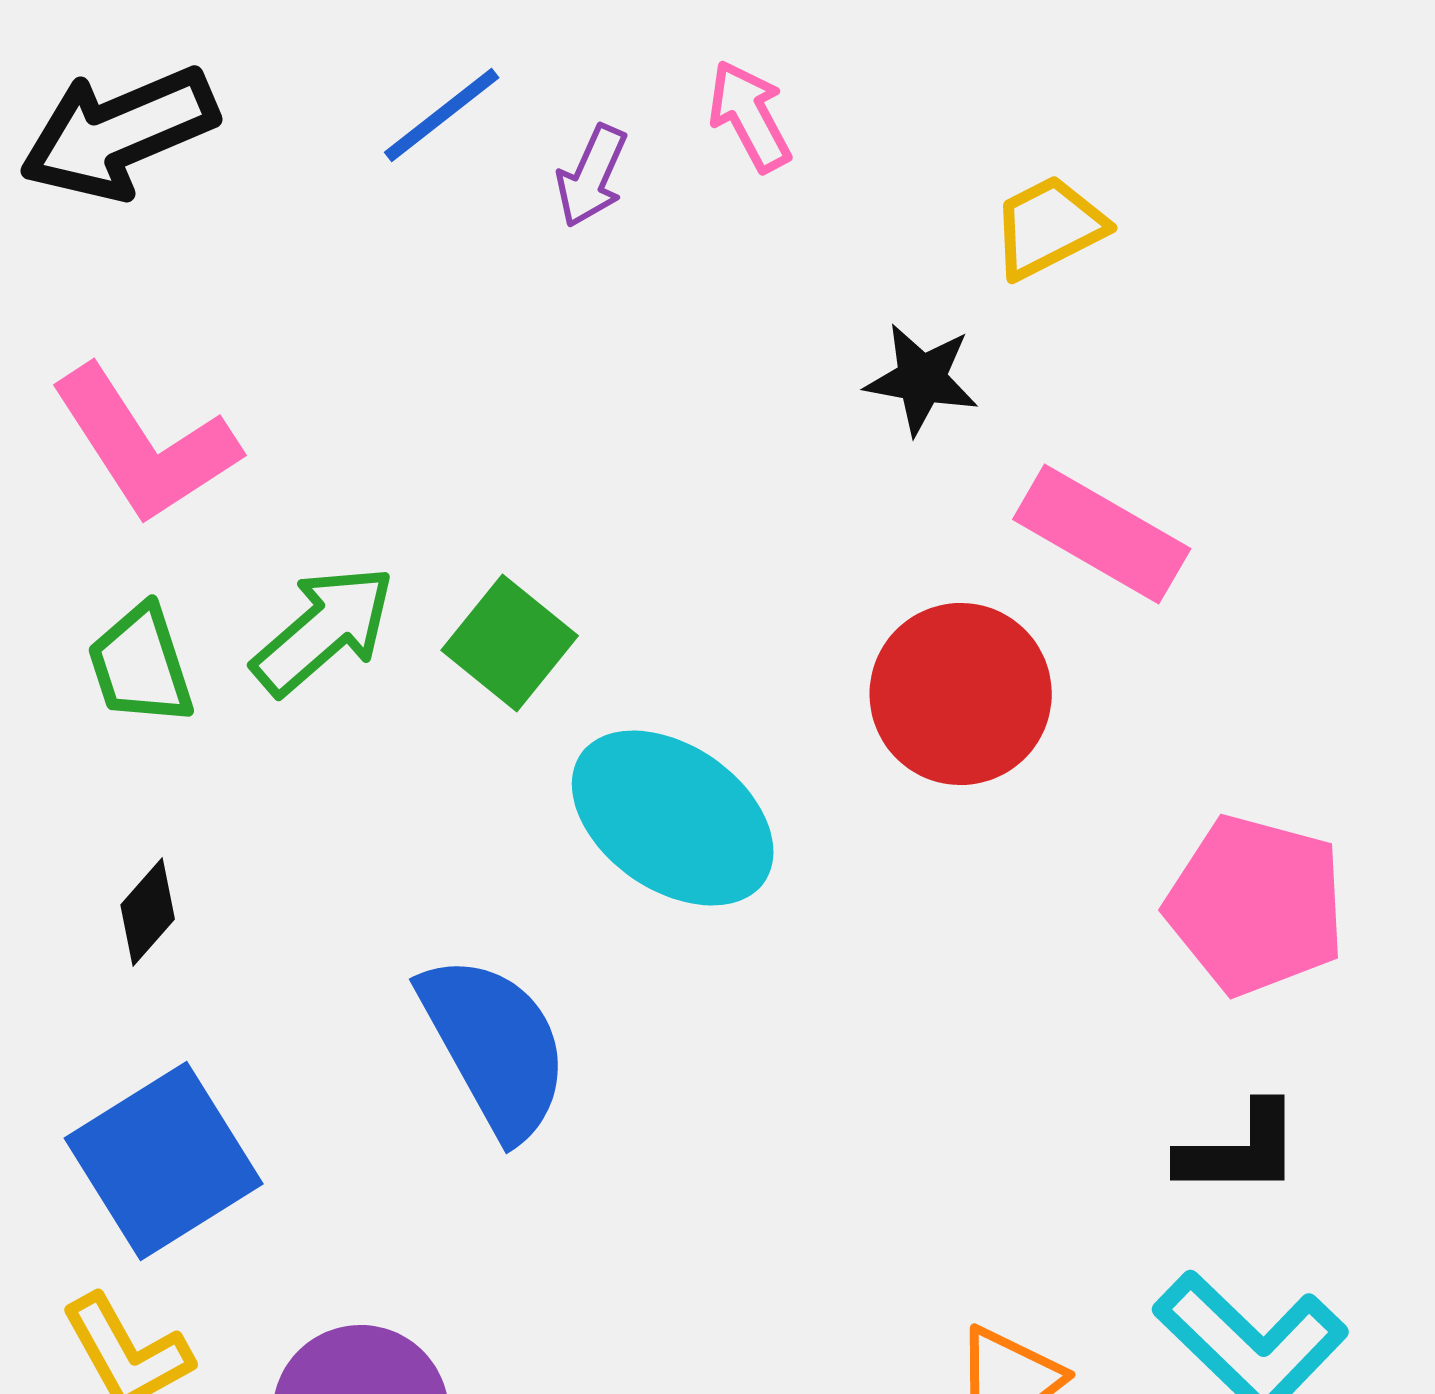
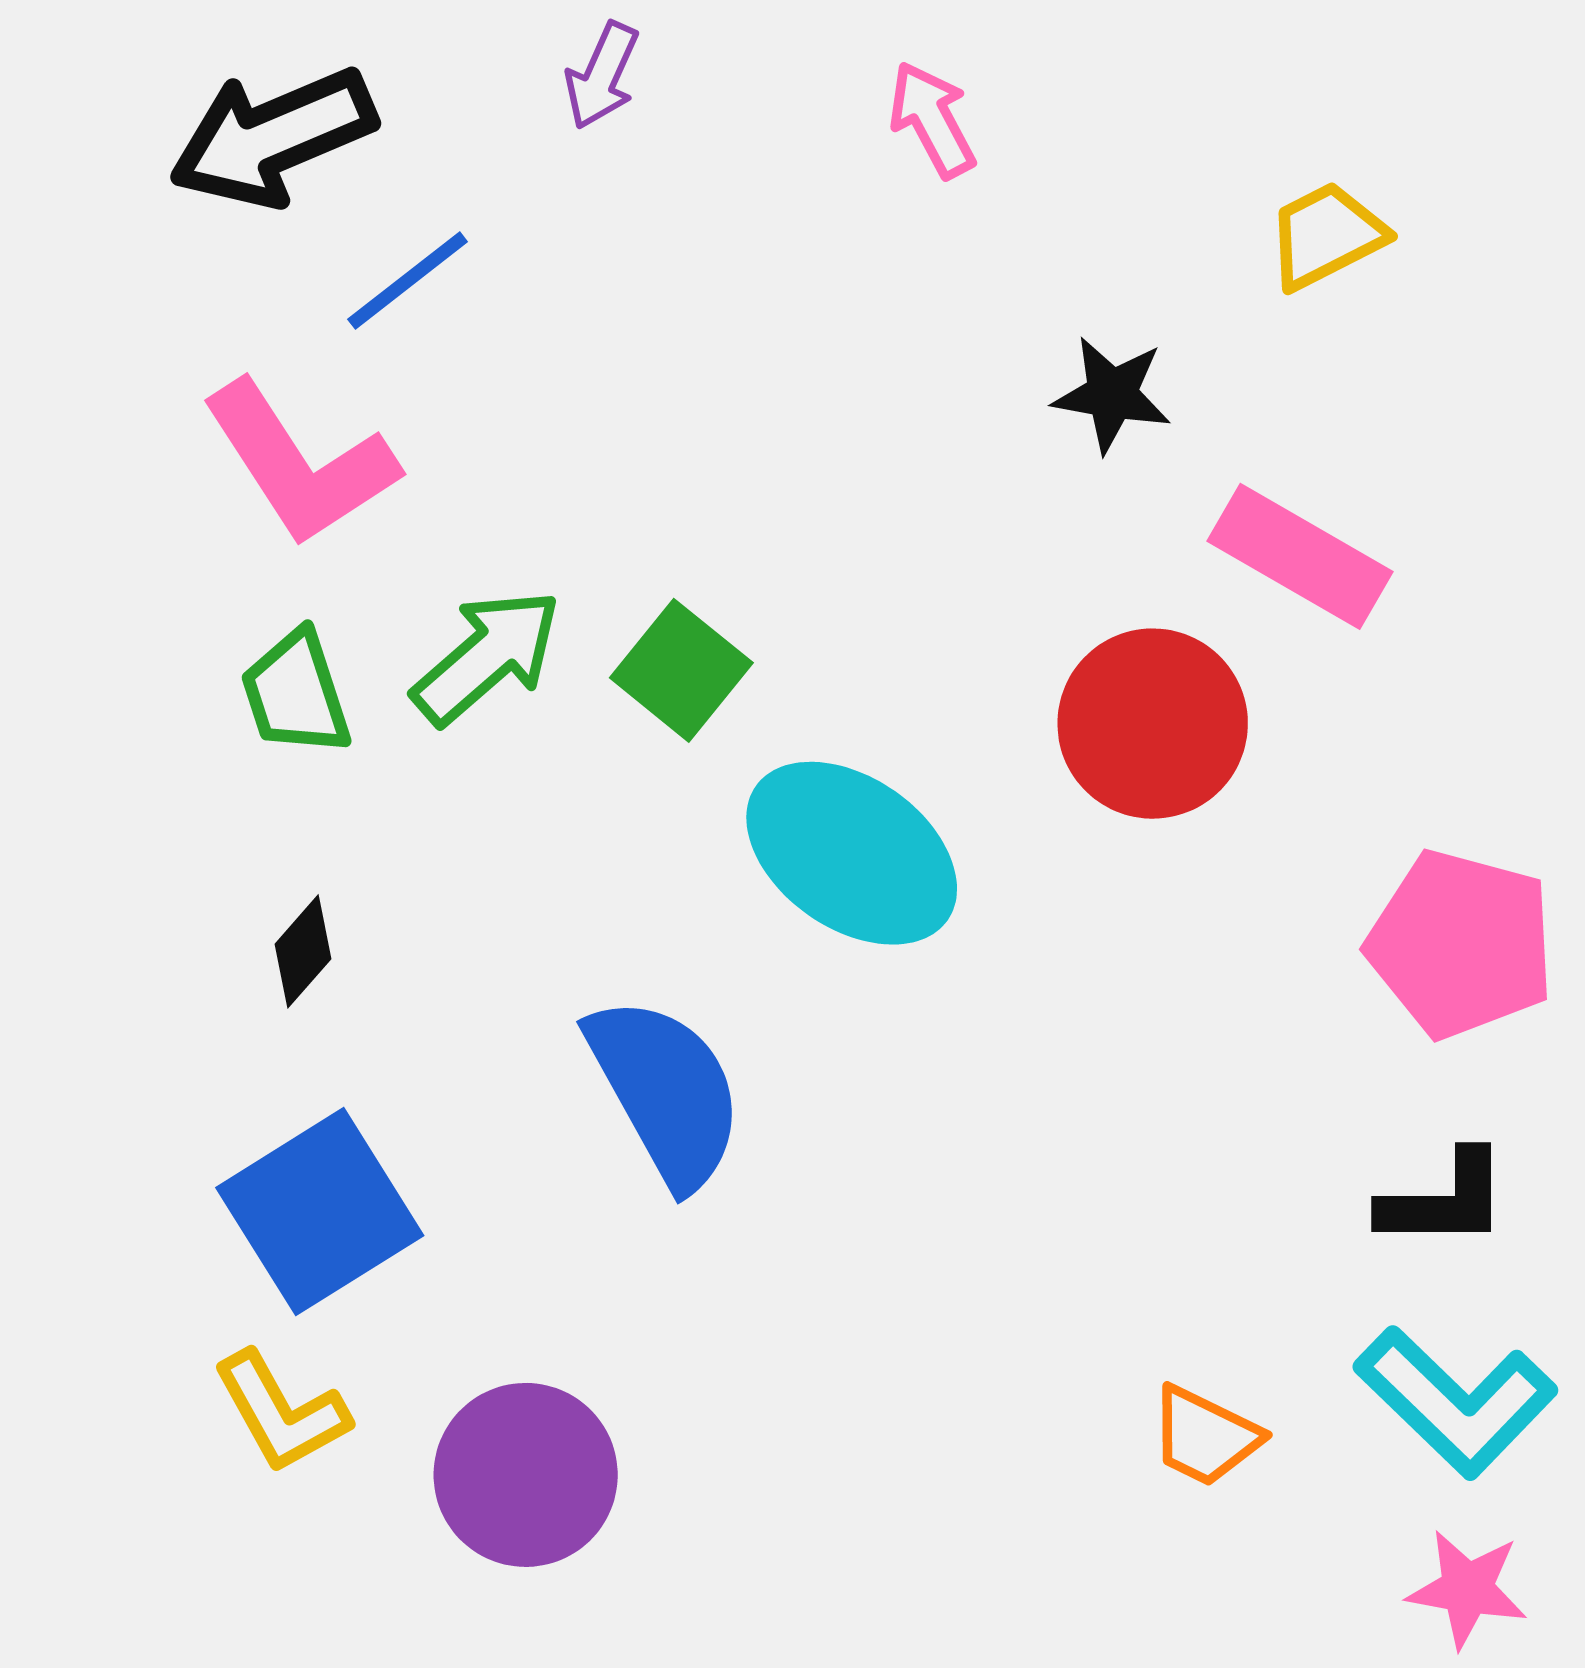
blue line: (442, 115) -> (408, 280), moved
purple arrow: (592, 176) -> (602, 76), moved
yellow trapezoid: (1049, 227) -> (1326, 236), moved

